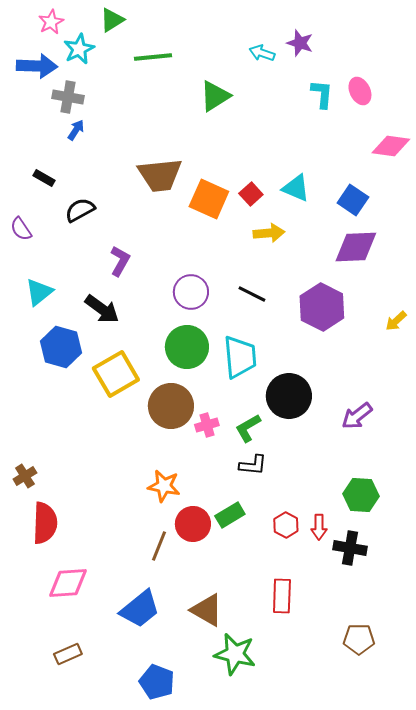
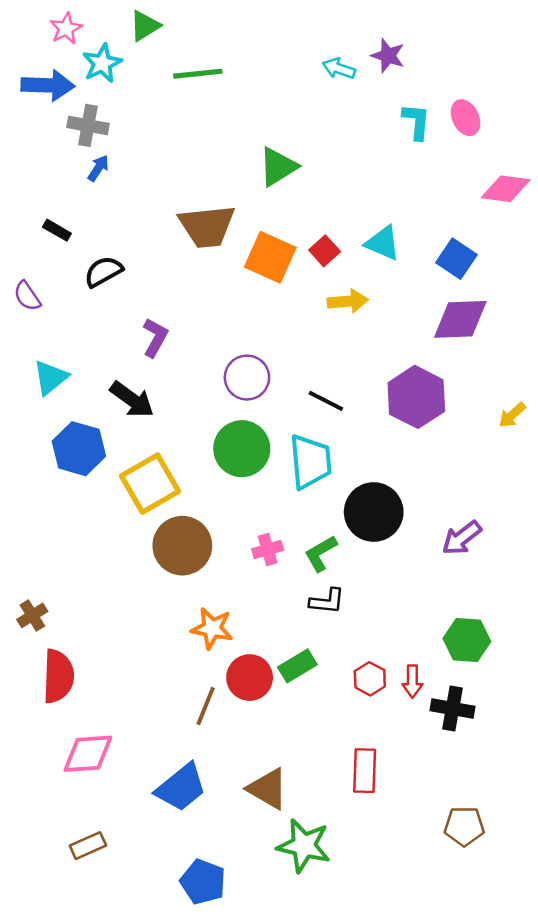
green triangle: (215, 96) -> (278, 167), moved
black line: (252, 294) -> (326, 401), moved
brown circle: (171, 406) -> (182, 546), moved

